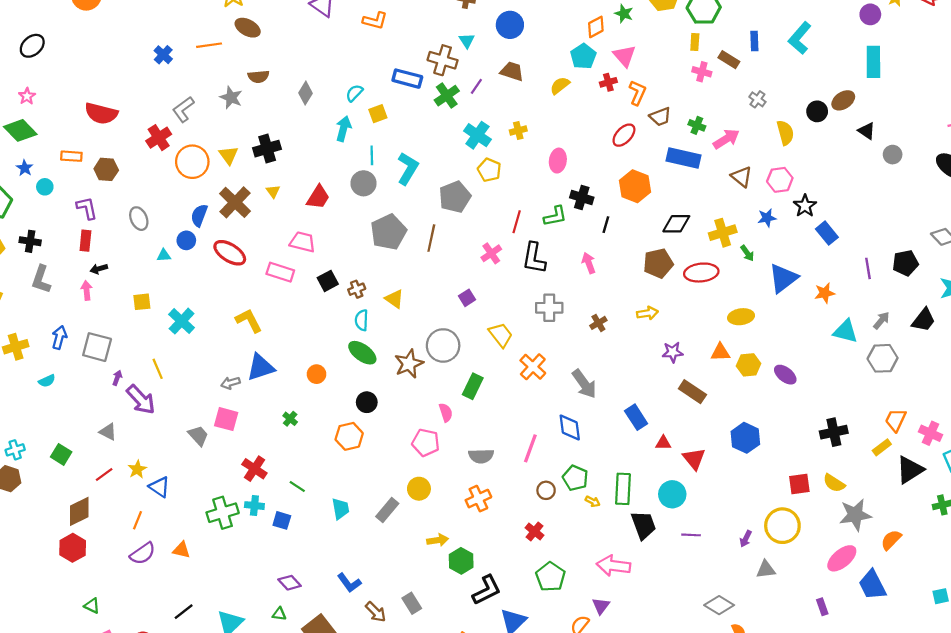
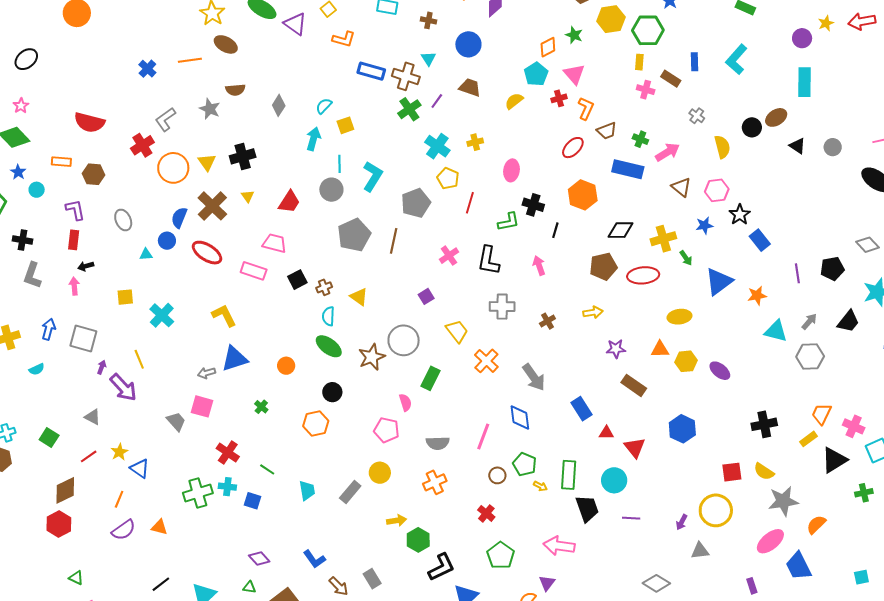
blue rectangle: (407, 79) -> (371, 71), moved
gray circle: (893, 155) -> (833, 147), moved
red line: (517, 222) -> (470, 203), moved

